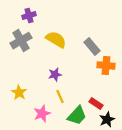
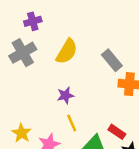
yellow semicircle: (56, 40) -> (67, 51), turned 90
yellow star: (19, 93) -> (22, 133), moved

